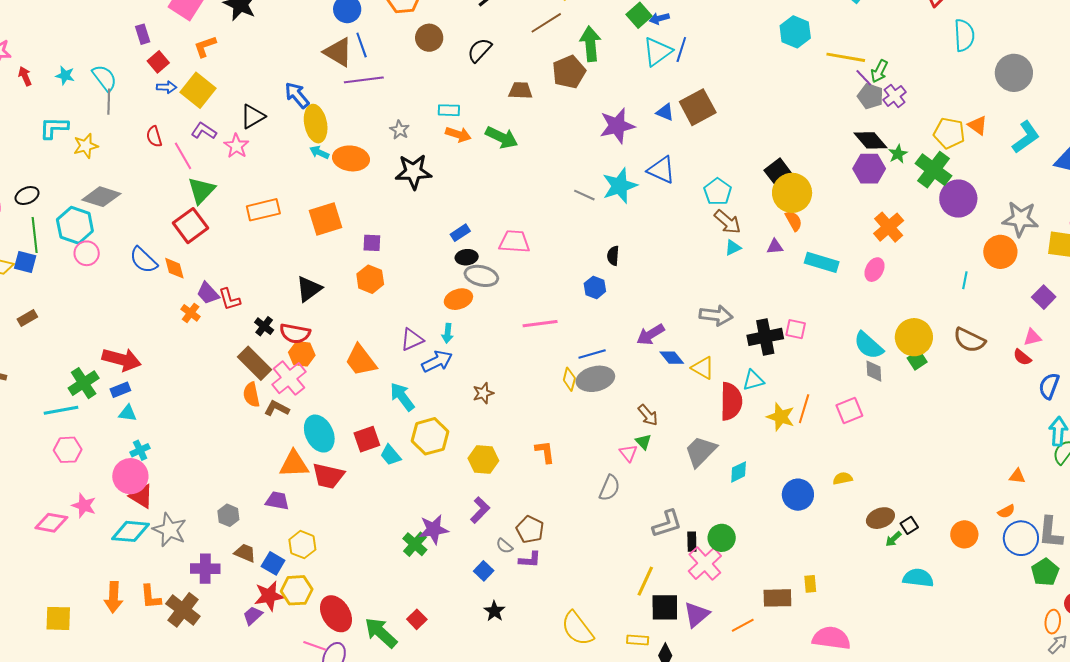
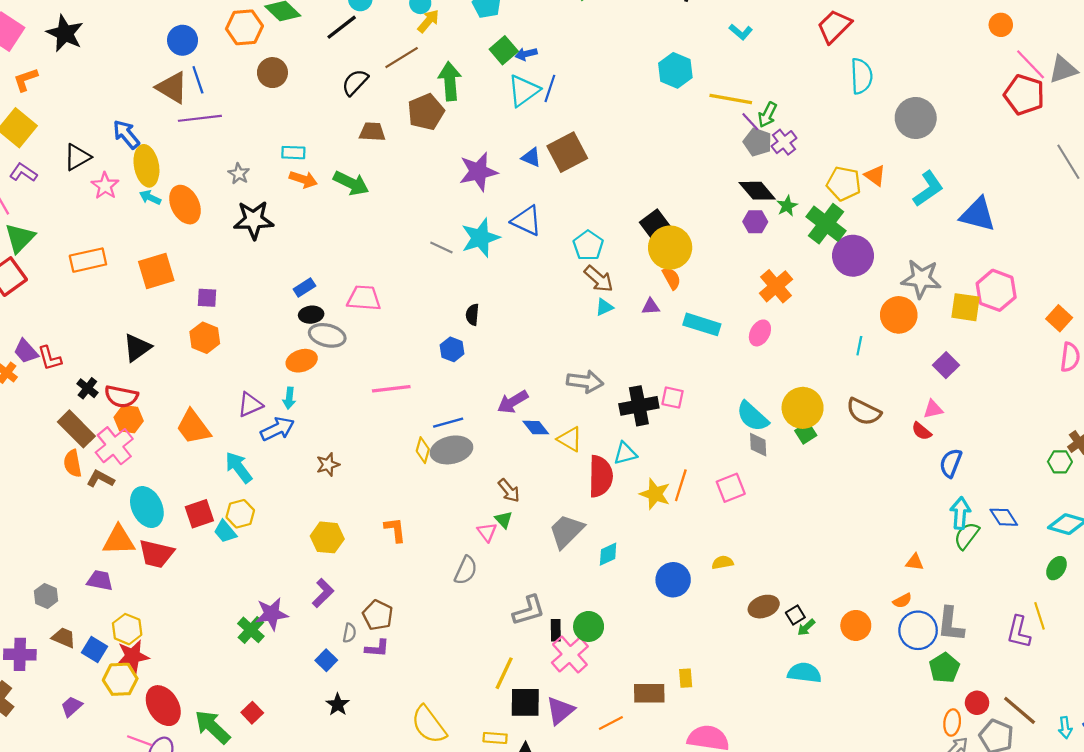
black semicircle: (480, 50) -> (355, 82), moved
pink star: (236, 146) -> (105, 186), moved
orange ellipse: (351, 158) -> (185, 205), turned 56
purple hexagon: (869, 169) -> (755, 222), size x0.7
yellow hexagon: (430, 436) -> (240, 514), moved, size x0.7
green arrow: (893, 539) -> (806, 627), moved
gray semicircle: (504, 546) -> (349, 633), turned -120
red star: (269, 596) -> (133, 656), moved

